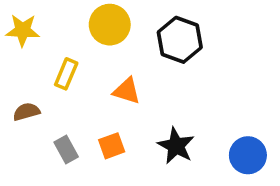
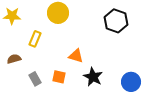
black hexagon: (180, 40) -> (116, 21), moved
orange triangle: (127, 91) -> (76, 56), moved
orange square: (112, 146) -> (59, 77), turned 32

